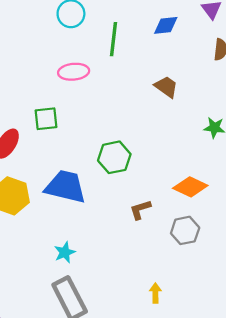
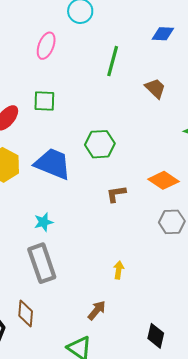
green line: (113, 39) -> (113, 61), moved
pink ellipse: (74, 72) -> (46, 46), moved, turned -72
gray hexagon: (185, 230) -> (172, 222), moved

